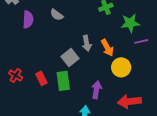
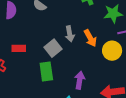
yellow circle: (121, 67) -> (112, 51), moved
red rectangle: (41, 78) -> (19, 48), moved, turned -64

